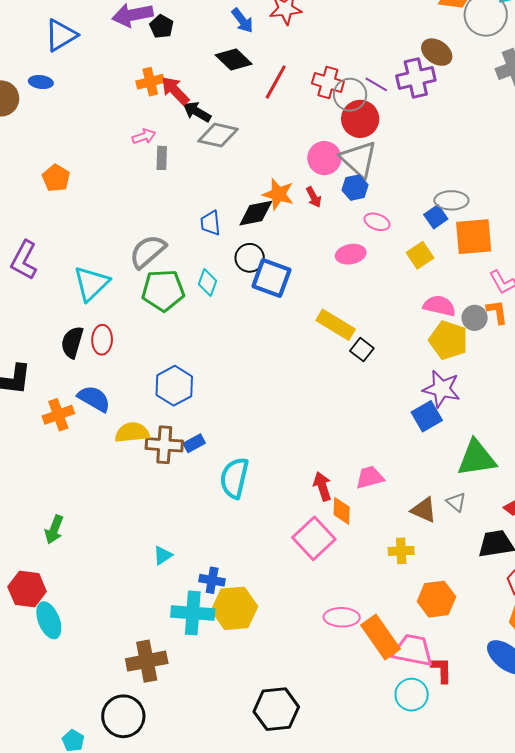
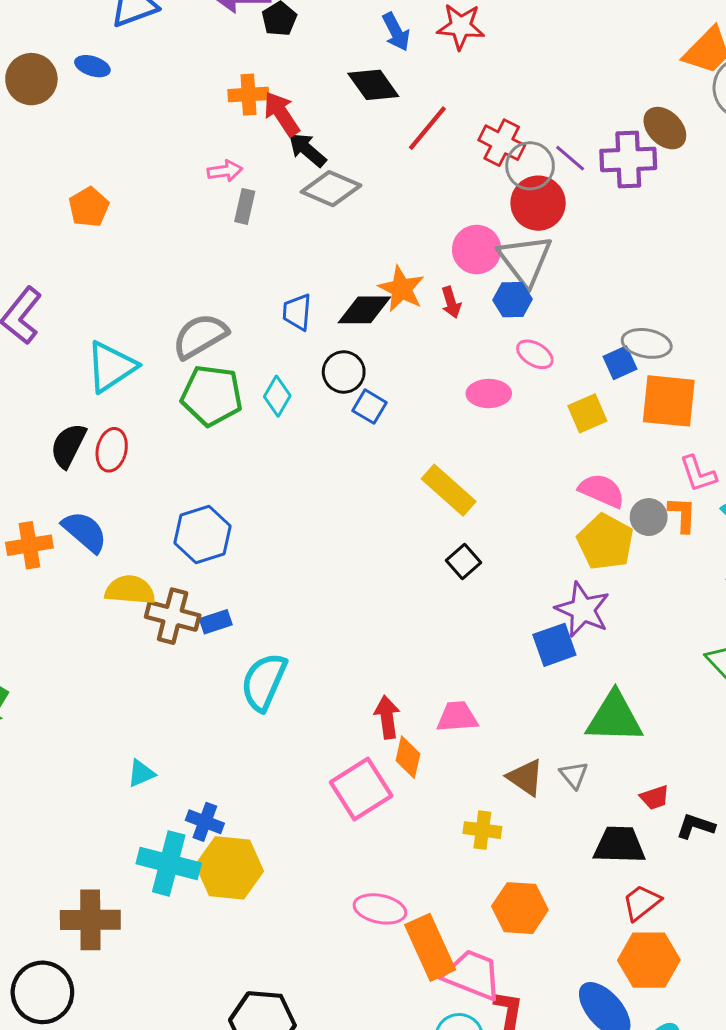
blue square: (271, 278) -> (369, 407), size x0.6
black square: (362, 350) -> (464, 562), moved

